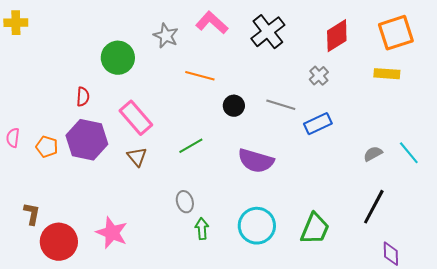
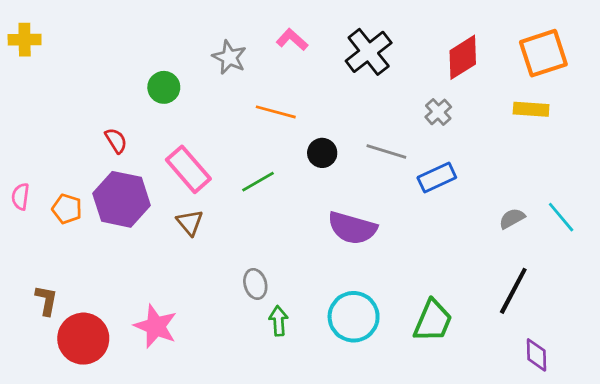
pink L-shape: (212, 23) -> (292, 40), size x0.7
green circle: (118, 58) -> (164, 87), size x0.7
red semicircle: (83, 97) -> (116, 141), turned -36
green line: (191, 146) -> (258, 182), moved

